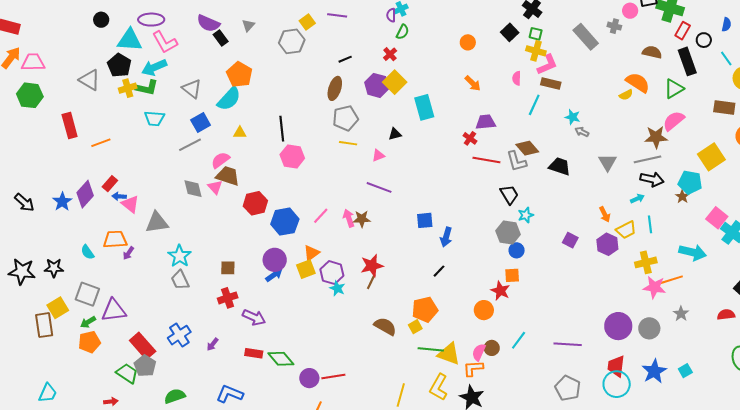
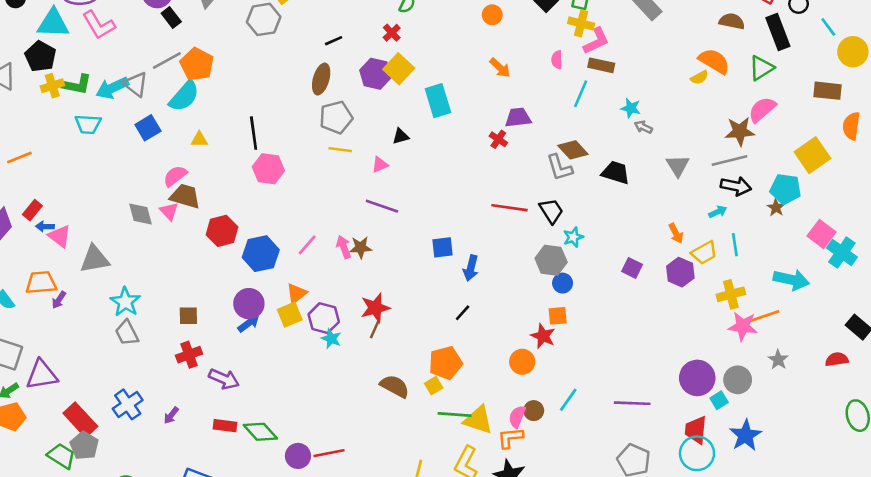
cyan arrow: (154, 68) -> (112, 88), moved
gray line: (190, 145) -> (167, 61), moved
red line: (486, 160) -> (509, 208), moved
cyan square: (685, 371) -> (719, 400), moved

